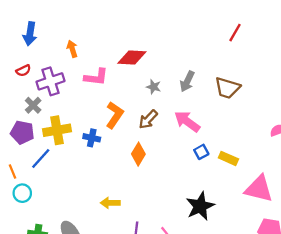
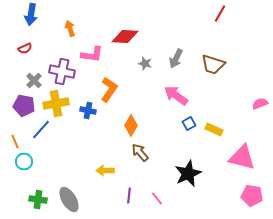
purple cross: (50, 81) -> (62, 72), moved, turned 30
brown arrow: (148, 119) -> (140, 152), moved, turned 96

